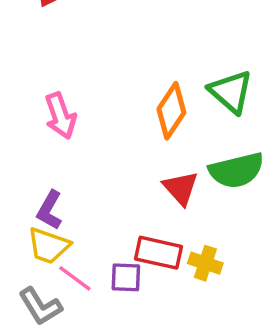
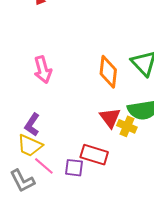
orange diamond: (171, 111) -> (108, 72), turned -32
yellow cross: (205, 263) -> (127, 126), moved

